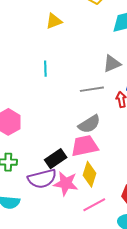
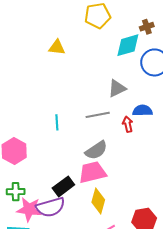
yellow triangle: (54, 21) -> (57, 47), turned 30
cyan line: (45, 69) -> (57, 122), moved
pink star: (66, 183) -> (29, 209), moved

